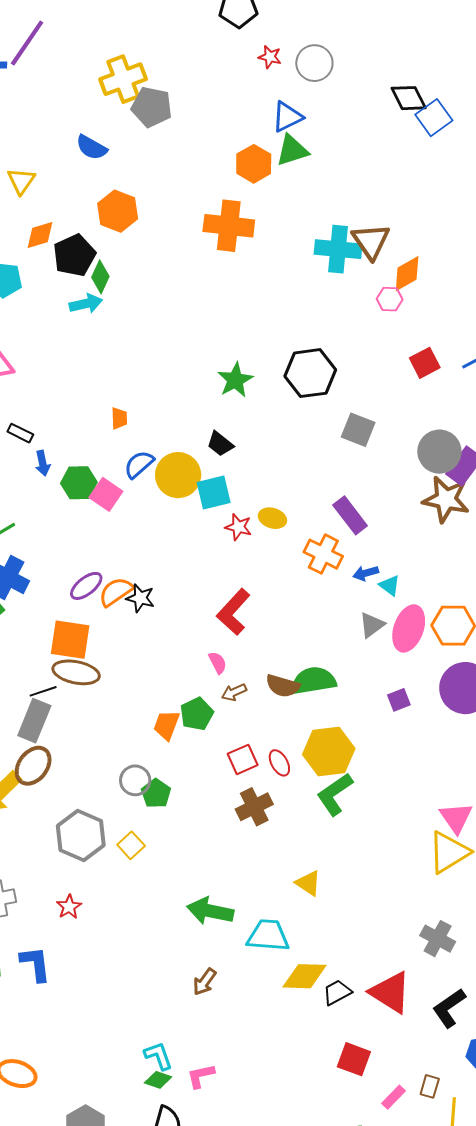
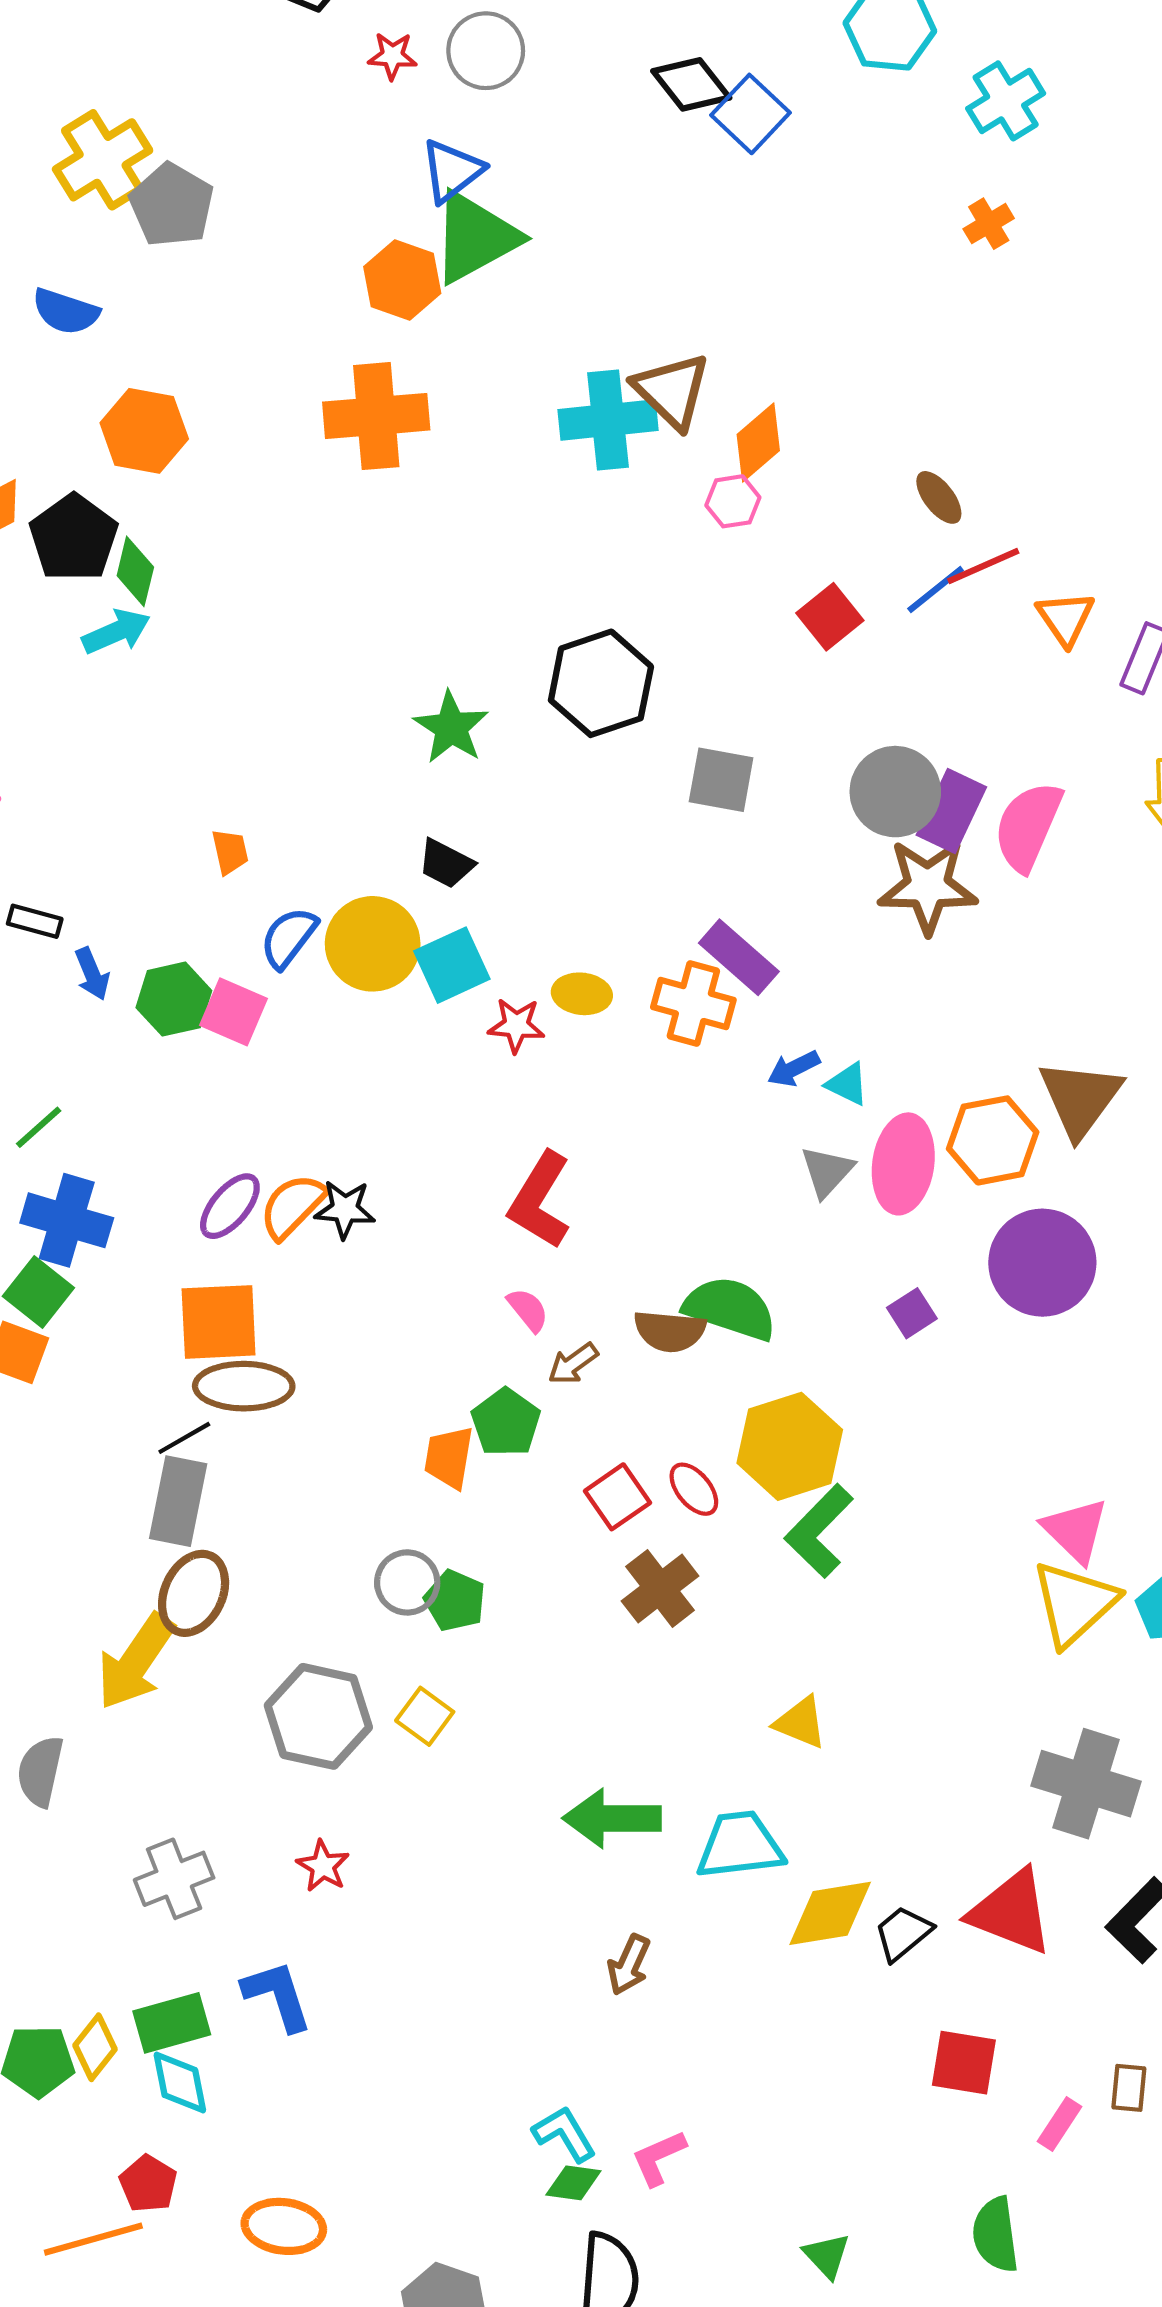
gray pentagon: (152, 107) -> (172, 205), turned 30
green triangle: (292, 150) -> (475, 237), size x1.4
orange cross: (323, 554) -> (693, 1004), moved
green semicircle: (313, 681) -> (730, 1308), turned 39
gray cross: (438, 939) -> (1086, 1784), size x1.4

